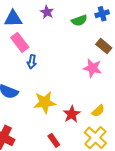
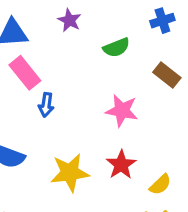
green semicircle: (79, 20) -> (116, 48), moved
pink star: (92, 68) -> (122, 111), moved
red star: (72, 114) -> (121, 165), moved

